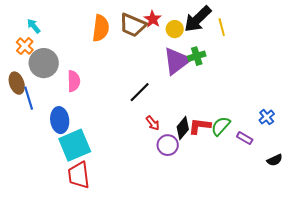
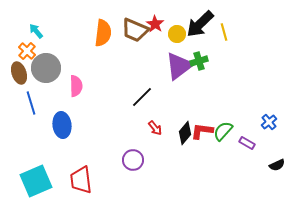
brown ellipse: (17, 83) -> (19, 73), moved
cyan square: (75, 145) -> (36, 181), moved
purple circle: (168, 145) -> (133, 160), moved

